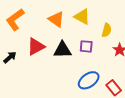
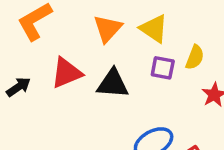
orange triangle: (56, 19) -> (108, 29), turned 30
purple square: (86, 46) -> (163, 68), moved

